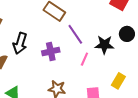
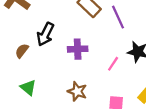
purple line: (75, 34) -> (118, 17), moved

